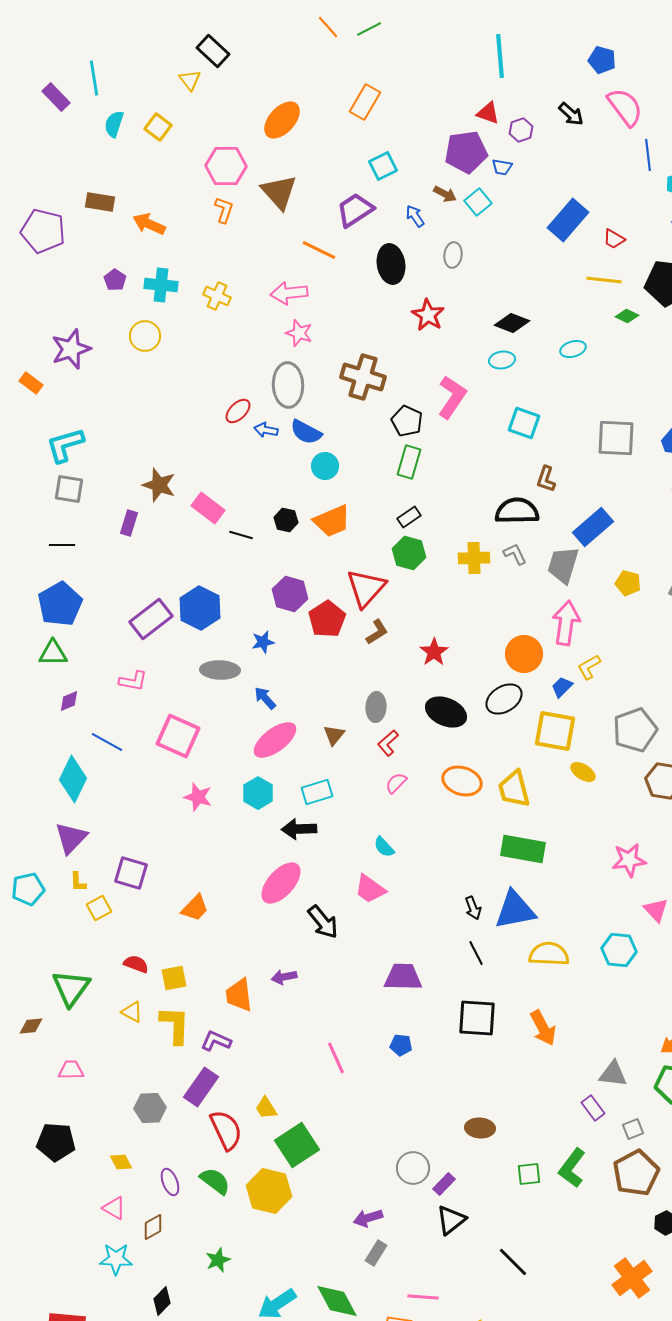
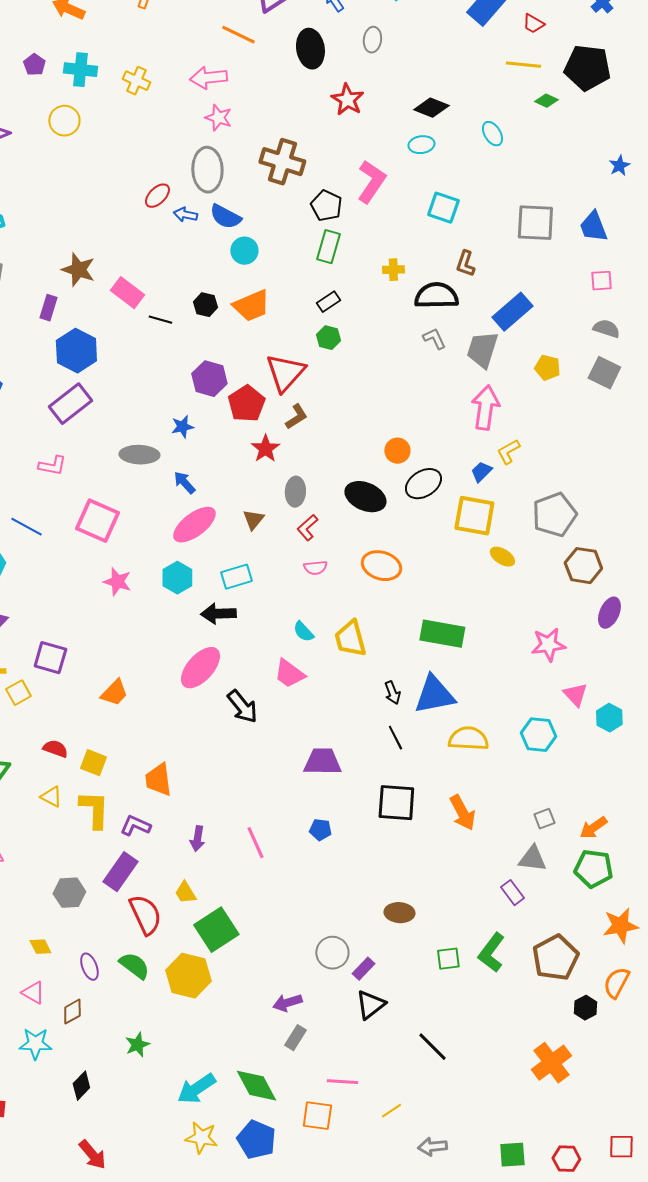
cyan ellipse: (573, 349) -> (492, 134), turned 75
green hexagon: (409, 553) -> (328, 338), size x0.7
yellow cross: (474, 558) -> (393, 270), moved, size x0.7
blue hexagon: (200, 608) -> (76, 351), moved
red star: (434, 652) -> (265, 449), moved
orange circle: (524, 654) -> (397, 451), moved, size x0.7
pink semicircle: (396, 783) -> (315, 568), turned -140
yellow trapezoid: (514, 789) -> (350, 639), moved
purple arrow: (284, 977) -> (197, 839), moved, turned -70
yellow square: (174, 978) -> (93, 763), turned 32
gray square: (633, 1129) -> (544, 819), moved

